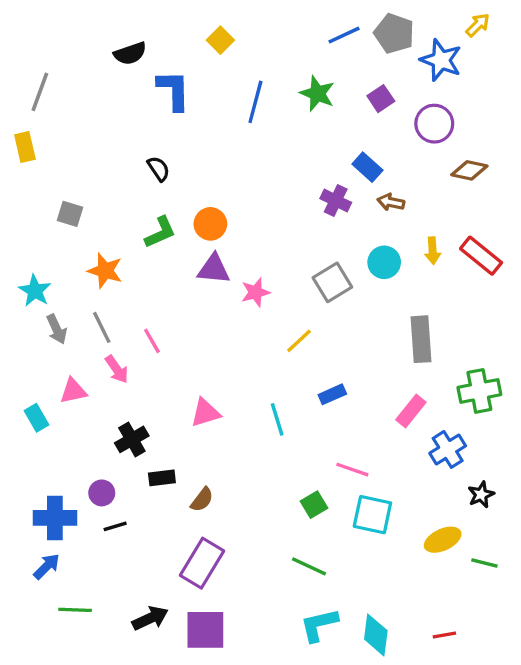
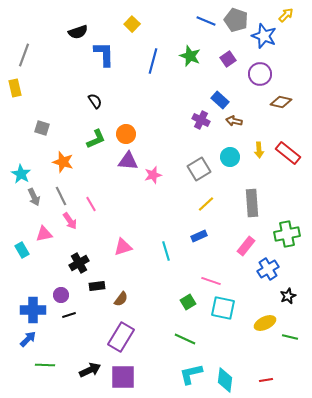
blue line: (344, 35) -> (206, 21), turned 48
yellow line: (299, 341) -> (206, 204), moved

